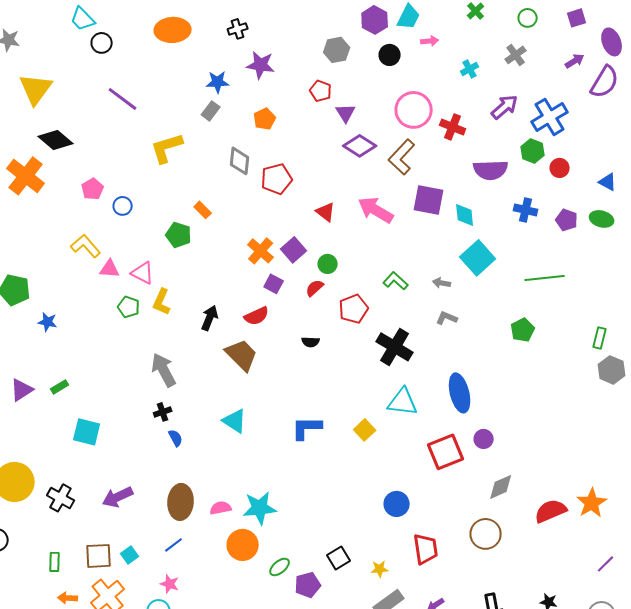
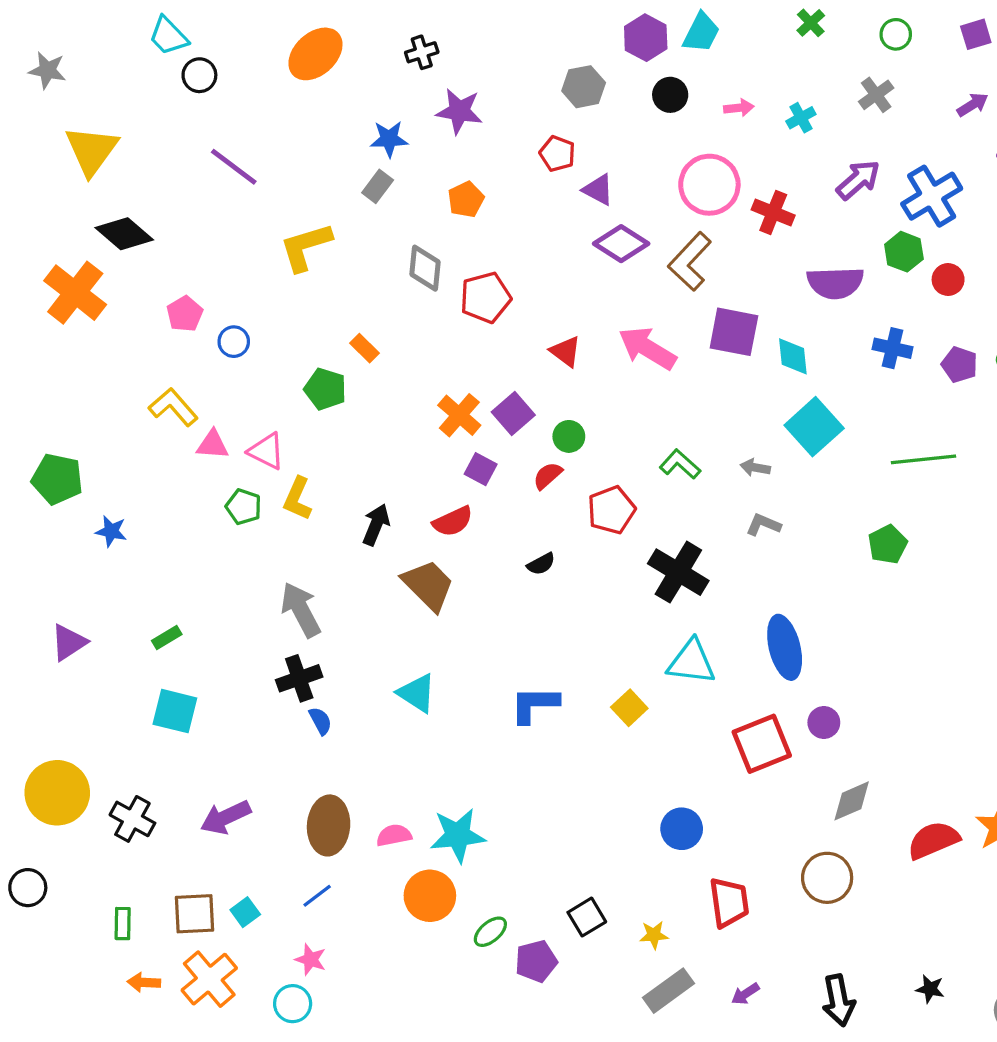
orange ellipse: (173, 30) -> (315, 54), turned -40
pink arrow: (430, 41) -> (739, 108), moved
purple triangle: (346, 113) -> (598, 190), turned -30
black semicircle: (311, 342) -> (541, 564), turned -30
green rectangle: (60, 387) -> (167, 637), moved
black cross: (163, 412) -> (299, 678), size x1.5

